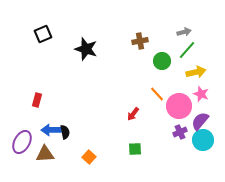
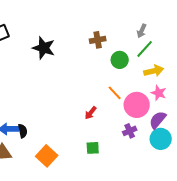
gray arrow: (184, 32) -> (142, 31), turned 128
purple cross: (180, 132) -> (130, 131), moved
orange square: (89, 157) -> (47, 156), size x1.5

